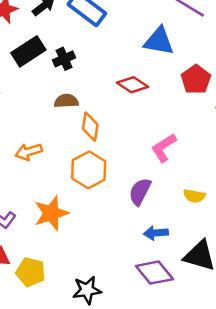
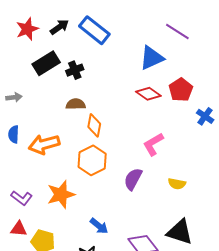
blue triangle: (159, 41) -> (152, 58), turned -36
red diamond: (133, 85) -> (148, 94), moved
orange arrow: (29, 152) -> (44, 144), size x1.4
blue arrow: (156, 233) -> (99, 226), moved, turned -138

